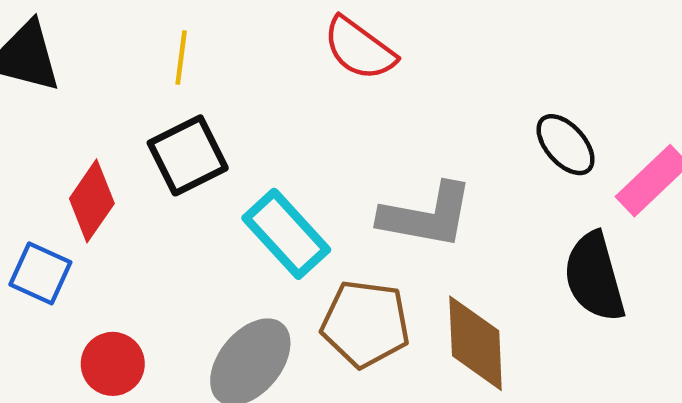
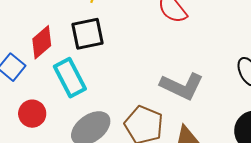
cyan rectangle: (286, 234) -> (70, 78), moved

